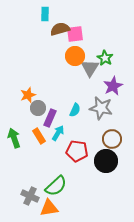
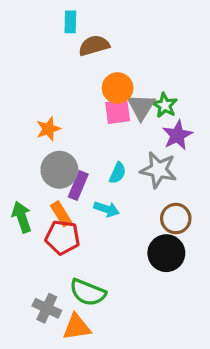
pink square: (75, 34) -> (118, 112), moved
green star: (105, 58) -> (165, 105), moved
orange star: (28, 95) -> (48, 129), moved
gray circle: (38, 108) -> (59, 170), size x1.5
cyan arrow: (58, 133) -> (107, 209), moved, turned 77
red pentagon: (77, 151) -> (63, 237), moved
green semicircle: (56, 186) -> (88, 292), turned 65

